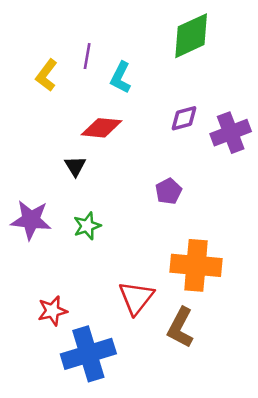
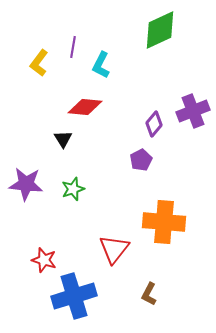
purple diamond: (184, 118) -> (154, 124), moved, turned -35
red star: (52, 311) -> (44, 260), turned 30
brown L-shape: (180, 328) -> (149, 294), moved, size x0.7

